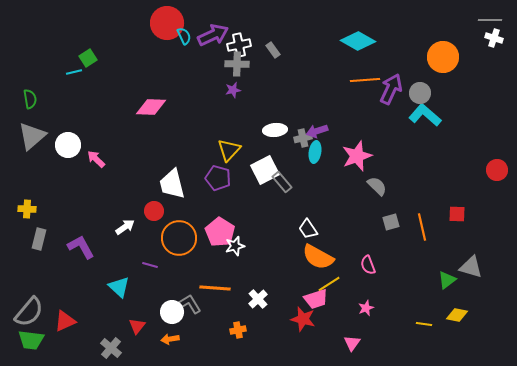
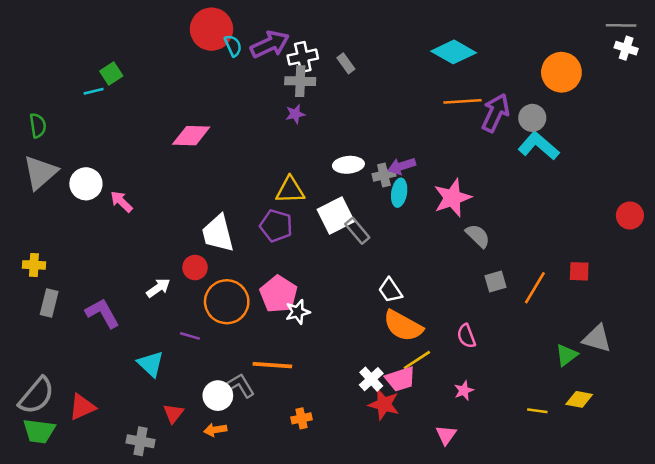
yellow triangle: (229, 150) -> (290, 190), turned 45
orange line: (422, 227) -> (535, 288), turned 44
white cross: (258, 299) -> (371, 379), moved
gray cross: (111, 348) -> (140, 441), turned -30

